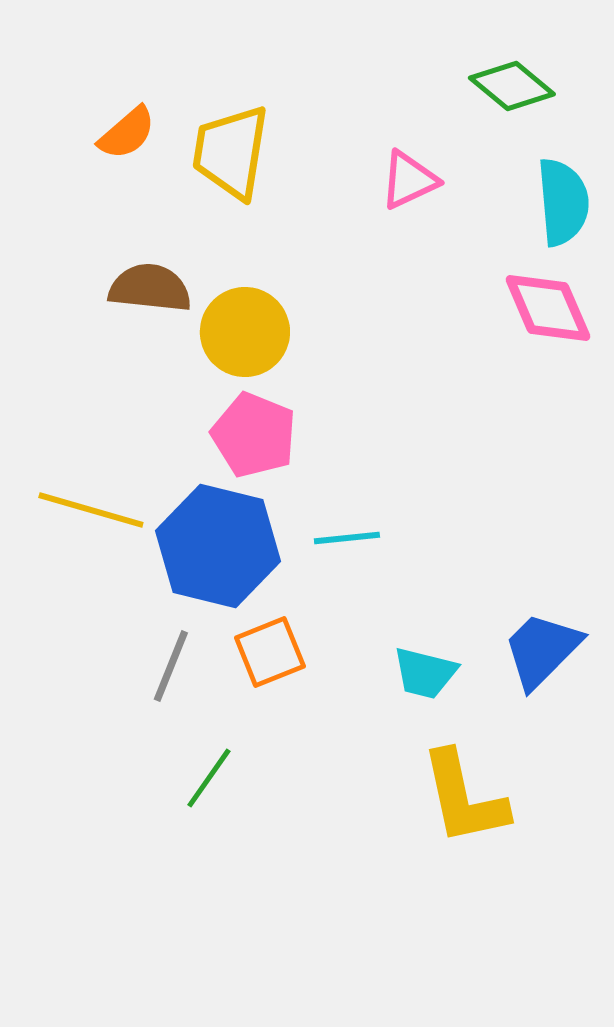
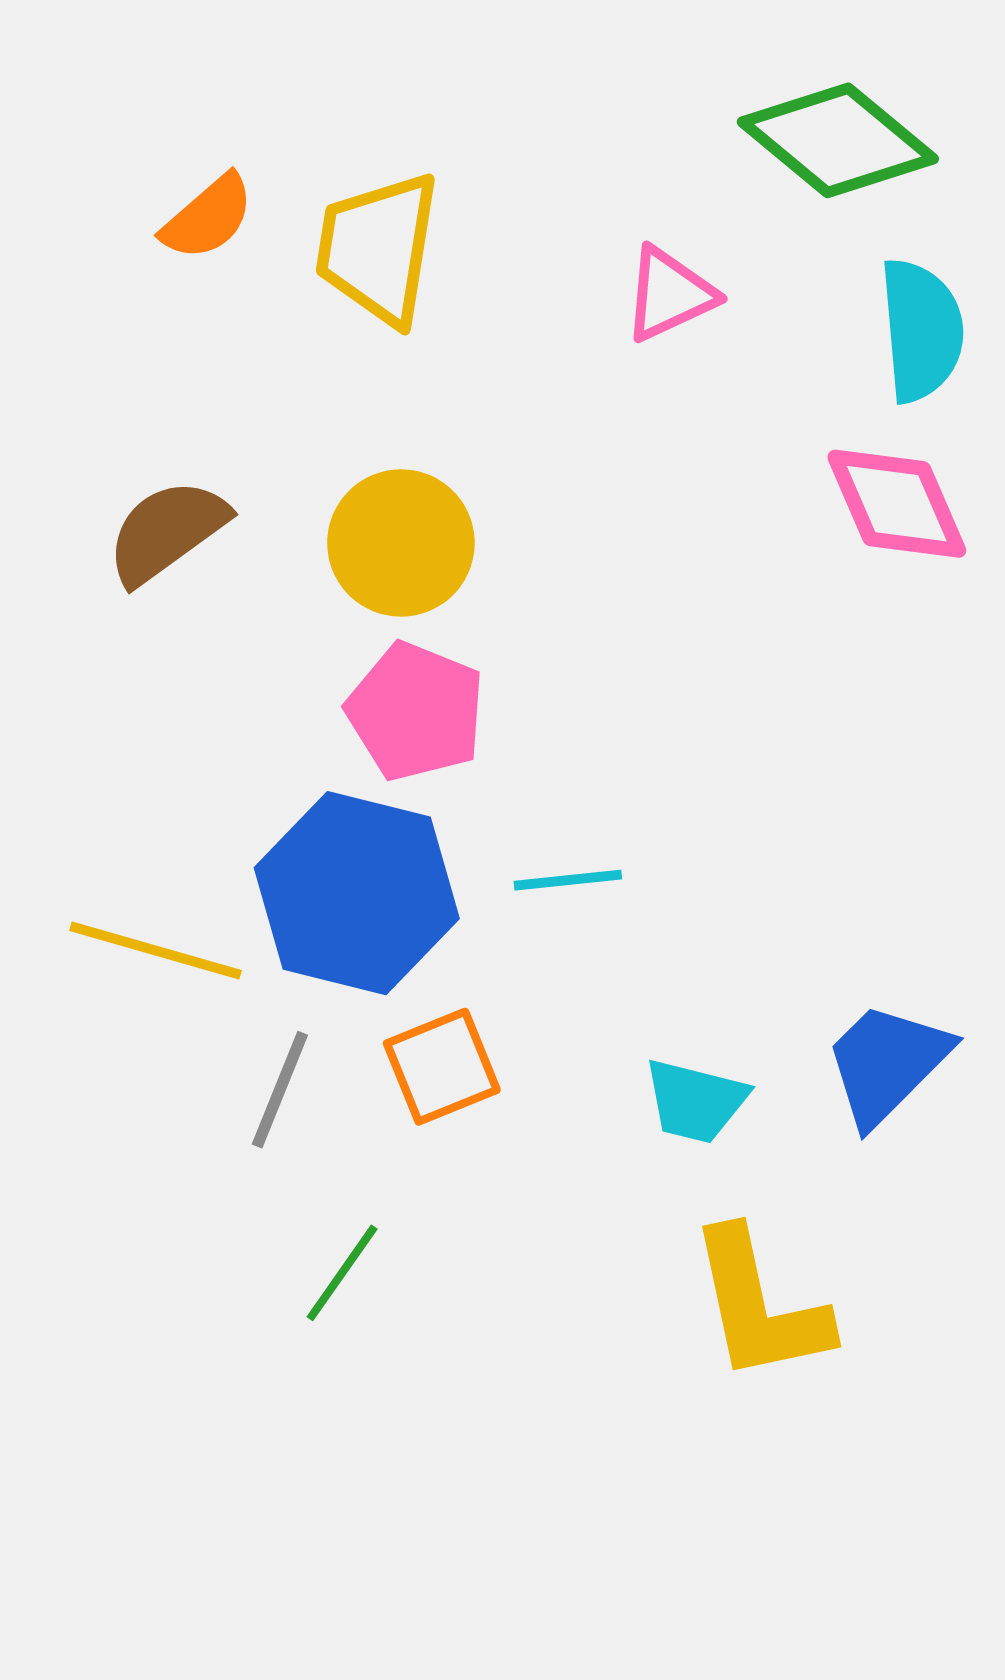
green diamond: (512, 86) -> (838, 140), size x1.4
brown semicircle: (150, 288) -> (167, 532), moved, turned -42
yellow line: (91, 510) -> (155, 950), moved

